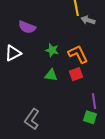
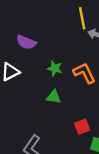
red square: (76, 74) -> (82, 127), moved

